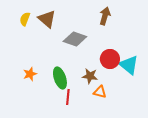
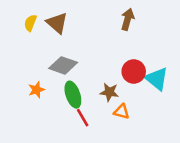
gray diamond: (75, 39) -> (63, 65), moved
red line: (68, 97) -> (83, 118), turned -35

